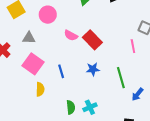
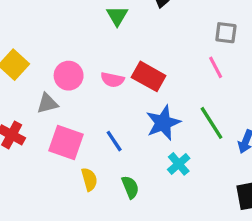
pink circle: (48, 15) -> (69, 76), moved
blue star: (93, 69) -> (163, 123), size x1.5
green semicircle: (71, 107) -> (130, 187), moved
cyan cross: (90, 107) -> (179, 164), moved

